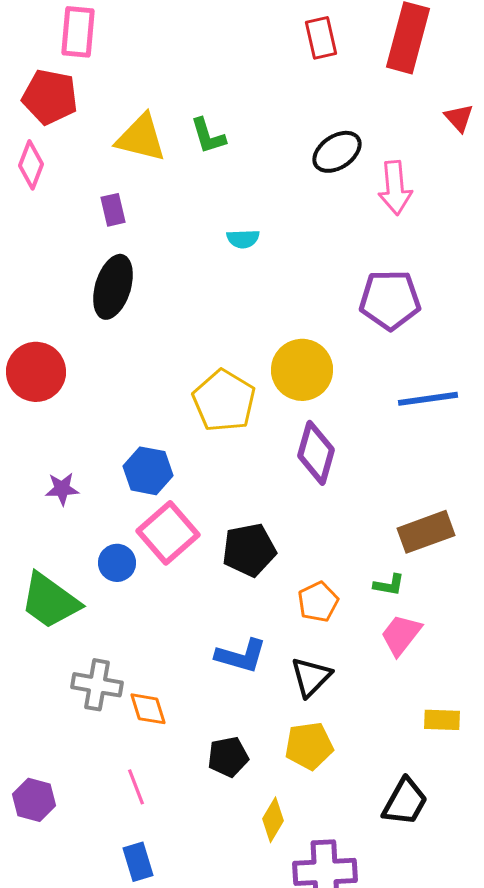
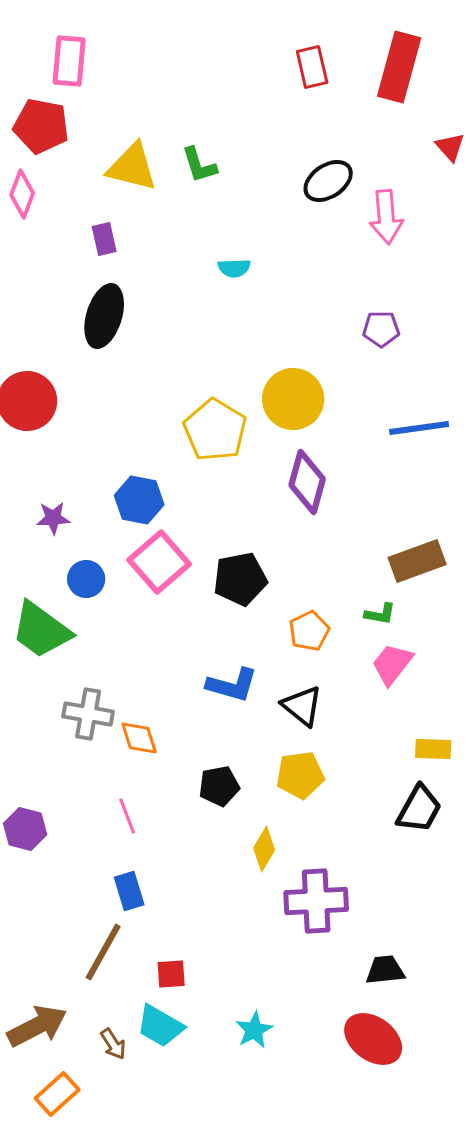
purple pentagon: (390, 300) -> (381, 329), size x0.6
blue circle: (117, 563) -> (86, 579), moved
black triangle: (311, 677) -> (302, 706), turned -36
black trapezoid: (405, 802) -> (419, 809), moved

